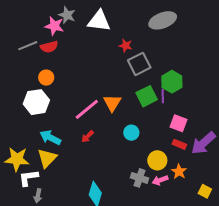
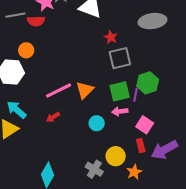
red rectangle: (179, 144) -> (141, 145), turned 40
pink arrow: (160, 180) -> (120, 111), moved

